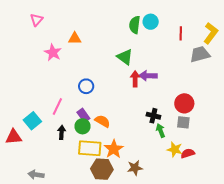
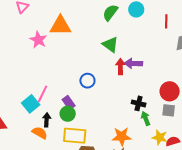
green semicircle: (135, 25) -> (110, 13), moved, turned 30
orange triangle: (75, 38) -> (60, 26), size x1.6
blue circle: (86, 86) -> (87, 81), moved
cyan square: (32, 121) -> (31, 104), moved
orange semicircle: (102, 121) -> (40, 133), moved
orange star: (114, 149) -> (122, 137), moved, turned 30

